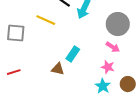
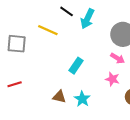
brown triangle: (58, 69) -> (59, 97), moved
cyan star: (103, 86) -> (82, 99), moved

